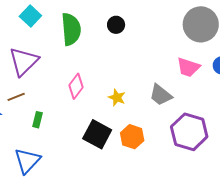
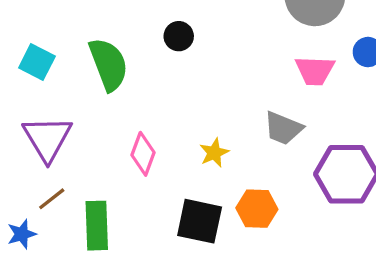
yellow star: (117, 97) -> (214, 153), turned -30
green rectangle: (38, 120) -> (97, 226), size x1.8

